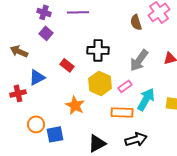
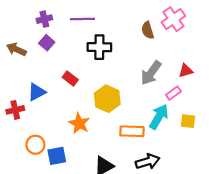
purple cross: (44, 12) -> (44, 19), turned -32
black cross: (98, 50) -> (99, 47), moved
brown arrow: (19, 51) -> (16, 49), moved
pink rectangle: (125, 86) -> (173, 93), moved

